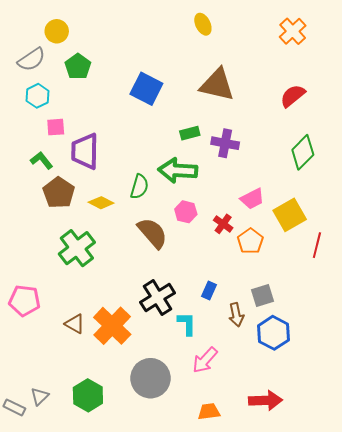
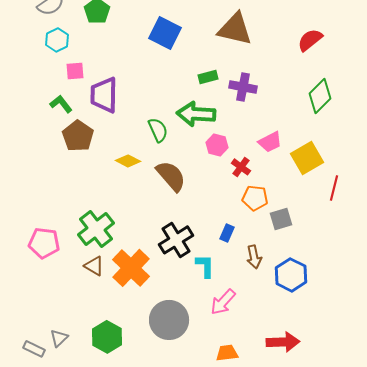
green semicircle: (139, 187) -> (158, 130), turned -40
yellow diamond: (101, 203) -> (128, 161), moved
pink hexagon: (186, 212) -> (217, 145), moved
orange pentagon: (250, 241) -> (255, 198), moved, turned -30
green cross: (77, 248) -> (96, 229), moved
gray square: (262, 296) -> (281, 219), moved

